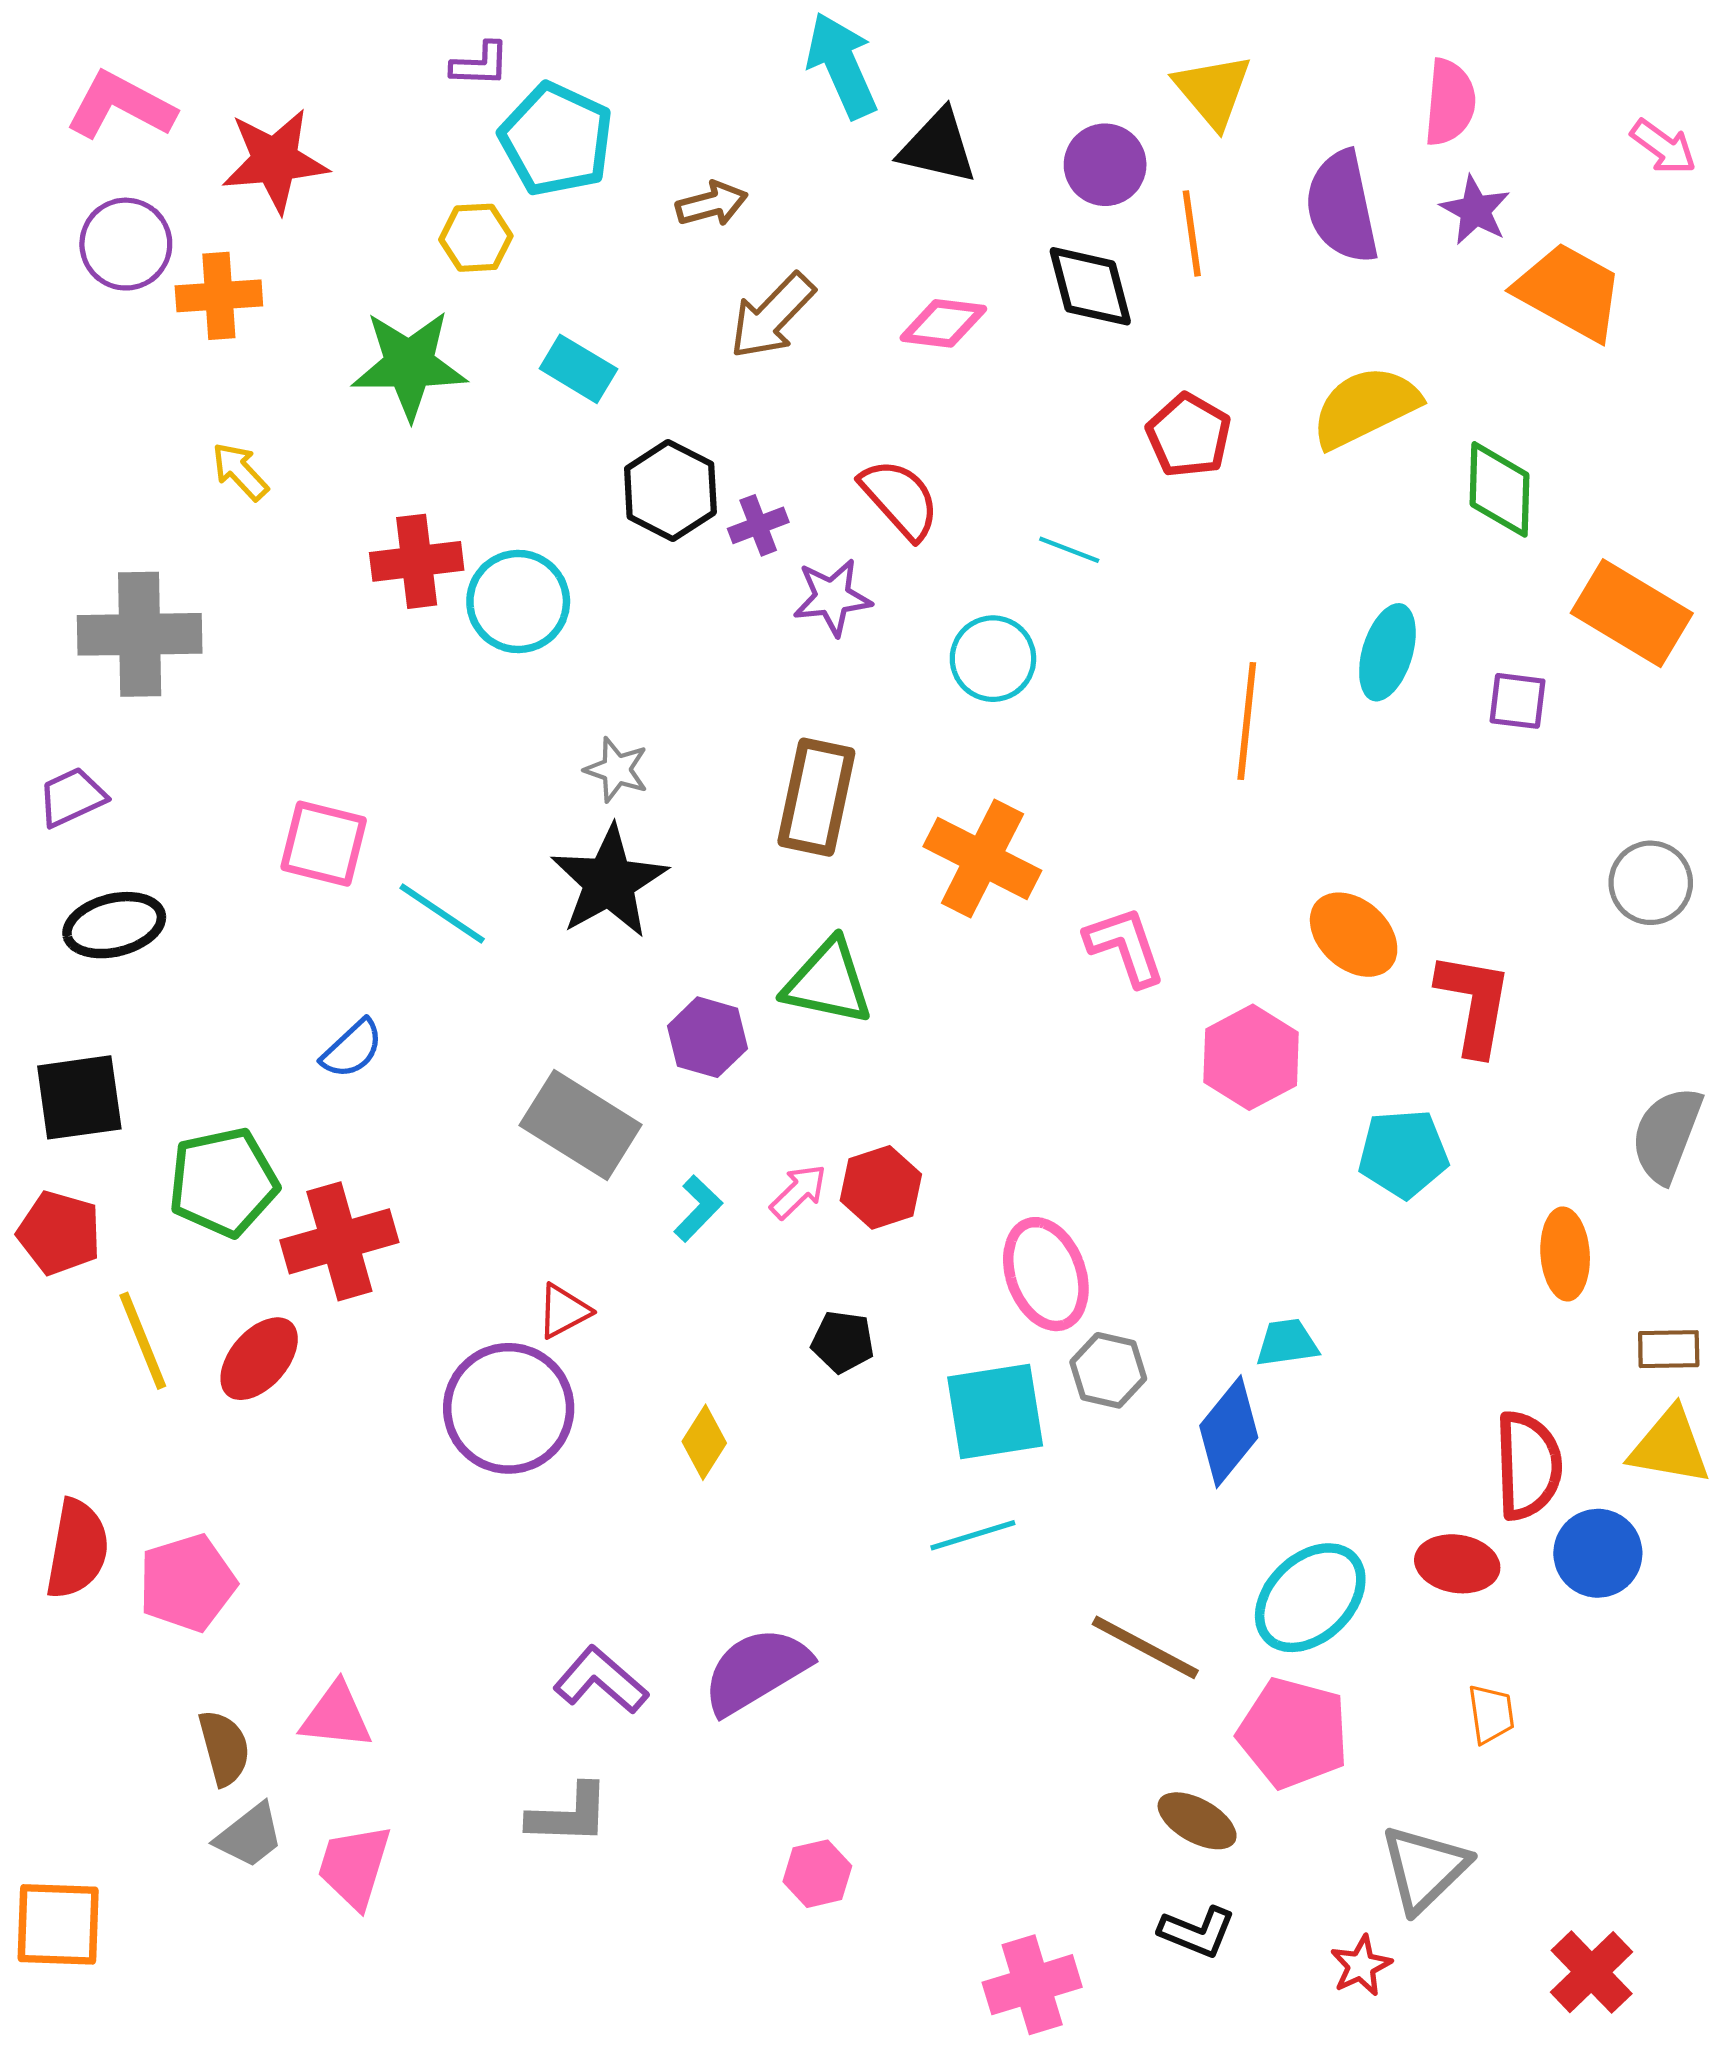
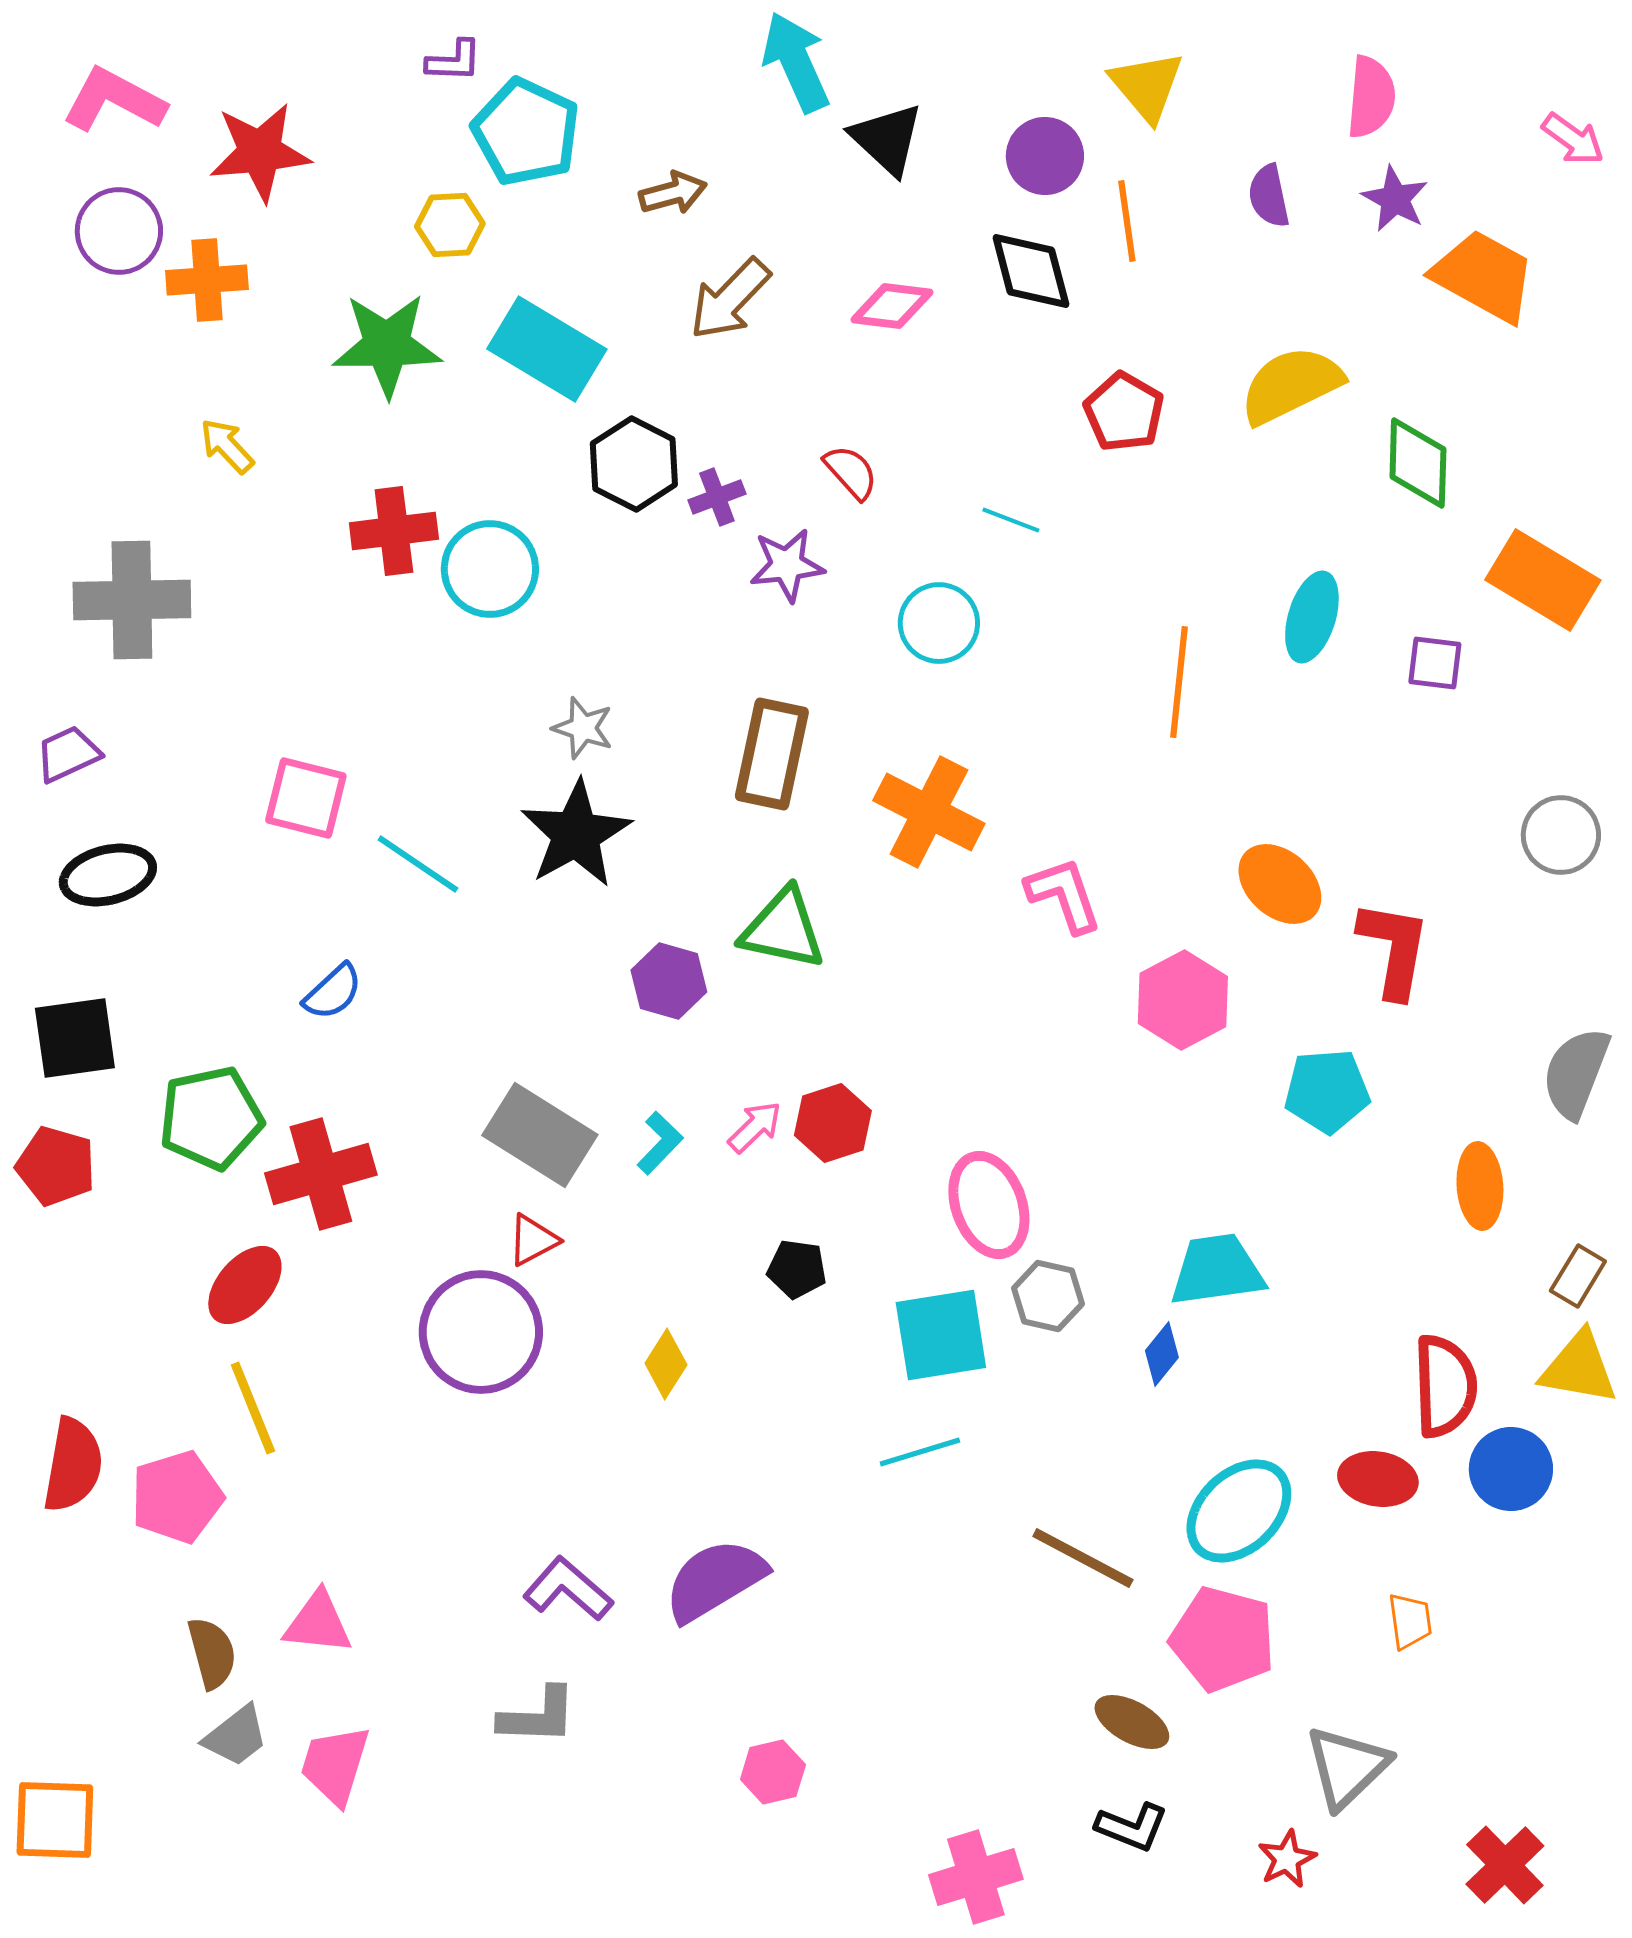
black triangle: (938, 147) -> (887, 139), turned 30
purple semicircle: (1342, 207) -> (1269, 196), size x0.6
cyan rectangle: (578, 369) -> (547, 349), size x1.6
red semicircle: (900, 499) -> (851, 472), size x0.7
gray rectangle: (581, 1125) -> (540, 1135), moved
yellow line: (143, 1341) -> (253, 1408), moved
cyan trapezoid: (1287, 1343) -> (1217, 1270), size x1.6
brown rectangle: (1669, 1349) -> (1578, 1276), turned -58
blue diamond: (1229, 1432) -> (1162, 1354), size x0.6

